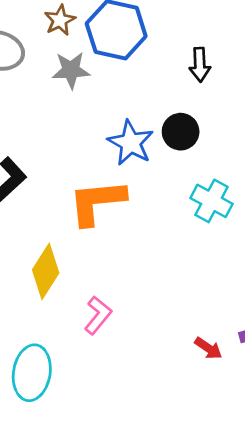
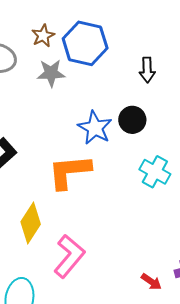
pink L-shape: (98, 315) -> (69, 256), size x1.5

